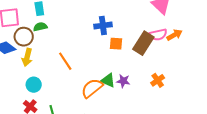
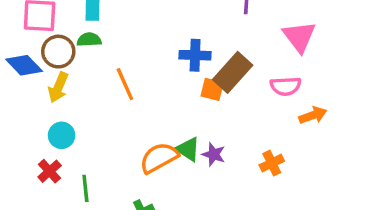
orange arrow: (174, 35) -> (313, 115), moved
brown rectangle: (143, 43) -> (233, 72), moved
orange line: (65, 61) -> (125, 84), moved

